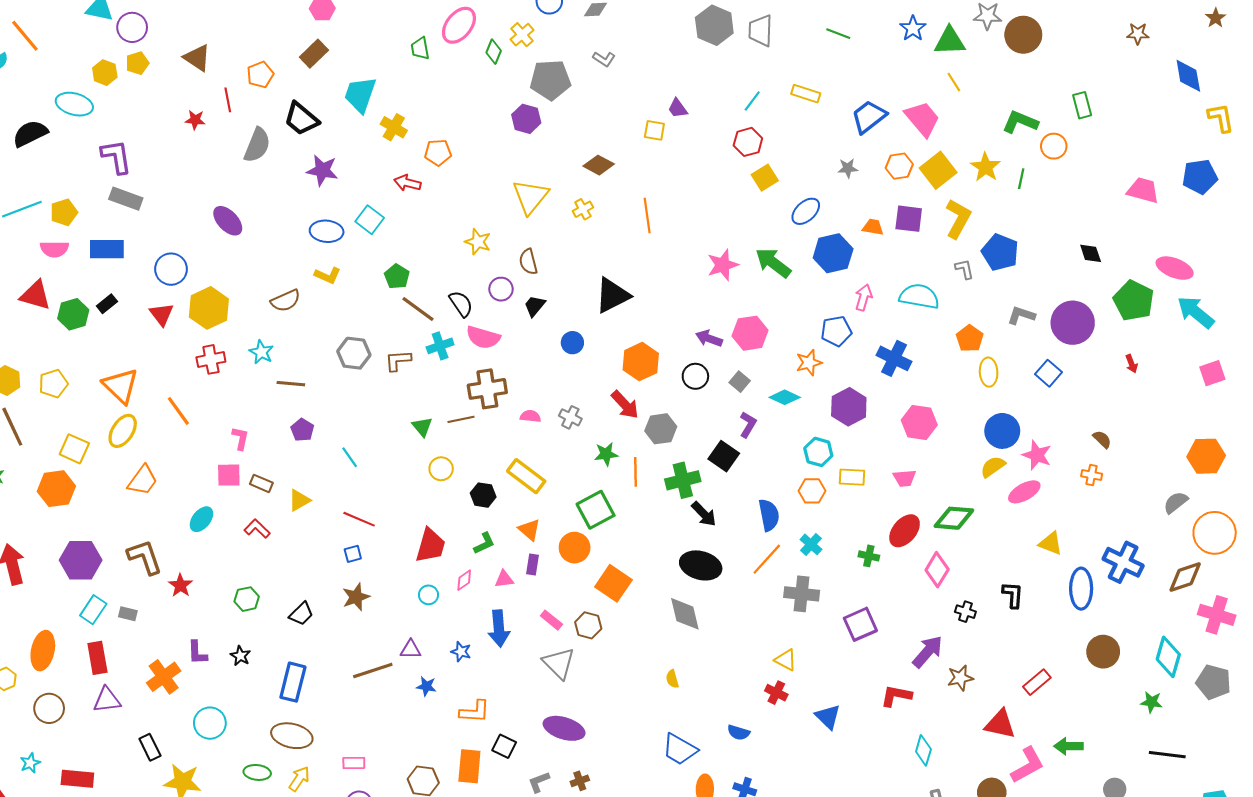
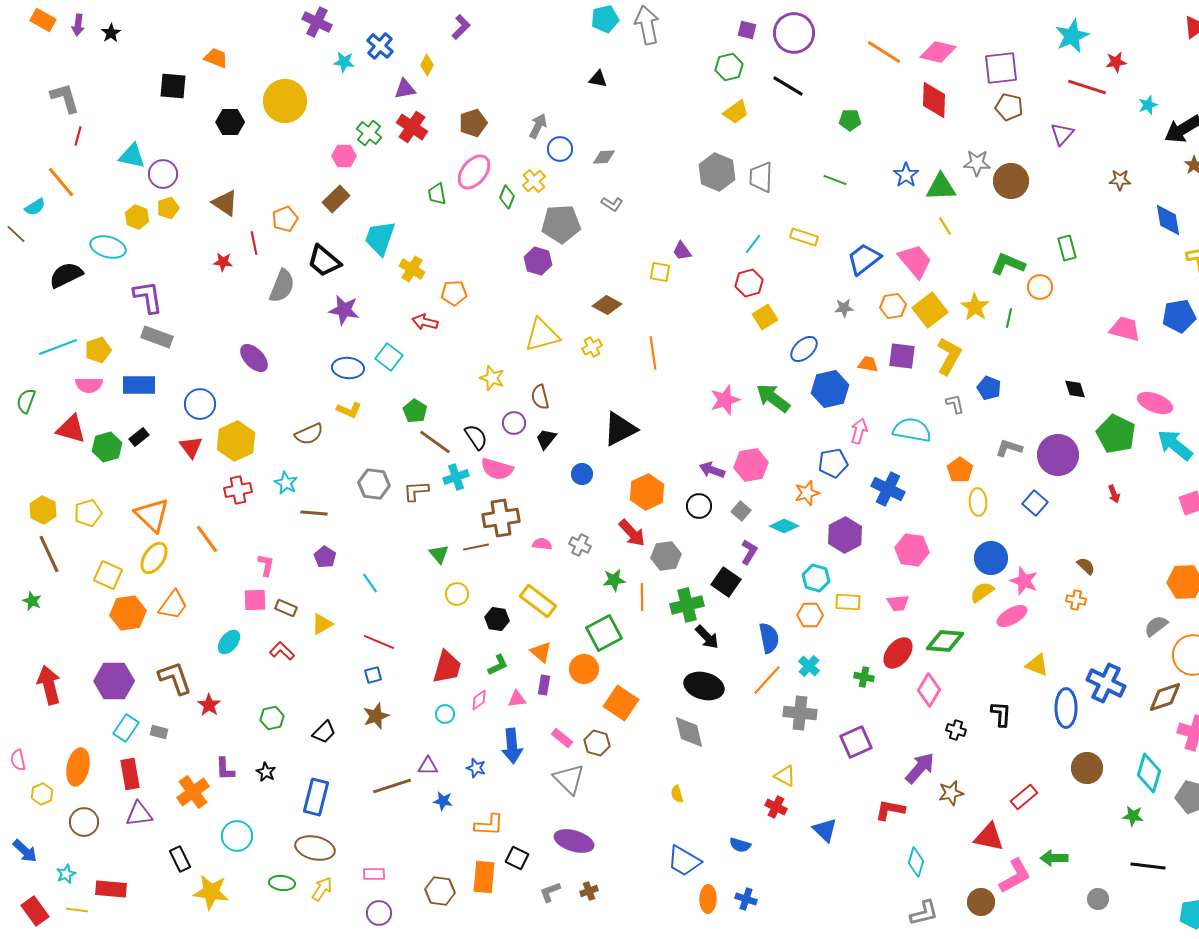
yellow triangle: (530, 197) -> (542, 335), turned 36
blue pentagon: (1000, 252) -> (989, 388), size x0.7
orange hexagon: (56, 489) -> (128, 613), moved

